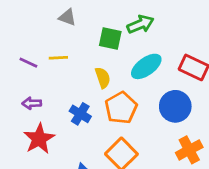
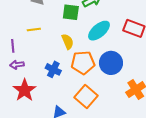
purple line: (28, 63) -> (13, 46), moved, turned 64
blue circle: (175, 106) -> (111, 63), moved
orange pentagon: (121, 108) -> (83, 63), turned 30

